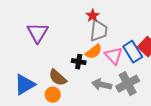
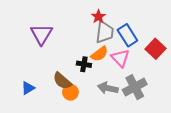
blue rectangle: (133, 52) -> (127, 35), moved
blue triangle: (25, 85) -> (28, 88), size x0.6
orange circle: (53, 95) -> (70, 92), moved

